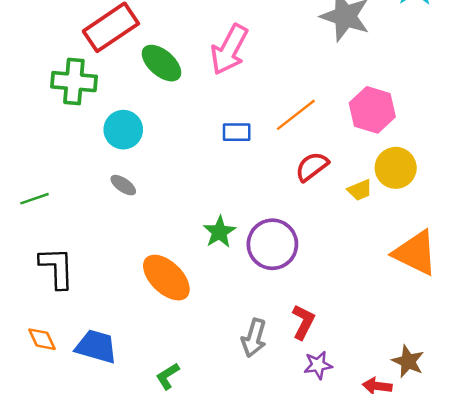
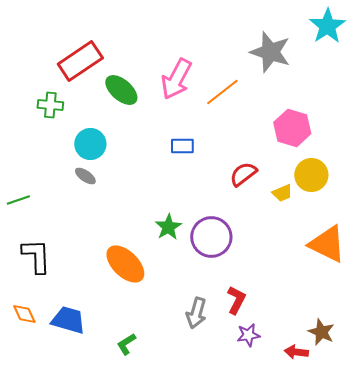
green cross: (74, 82) -> (50, 105), size x0.7
orange line: (296, 115) -> (222, 92), moved
gray ellipse: (123, 185) -> (85, 176), moved

